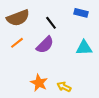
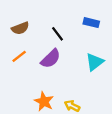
brown semicircle: (18, 18) -> (20, 28), size x0.7
cyan triangle: (84, 48) -> (95, 62), turned -36

